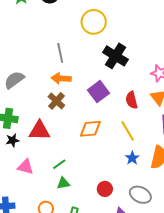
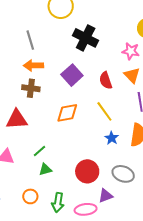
brown cross: (56, 101) -> (31, 88), turned -30
red circle: (105, 189) -> (87, 171), size x1.5

